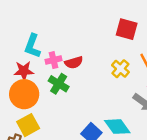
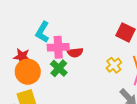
pink cross: (53, 60) -> (58, 47), size x1.5
red star: (24, 71) -> (22, 57), moved

